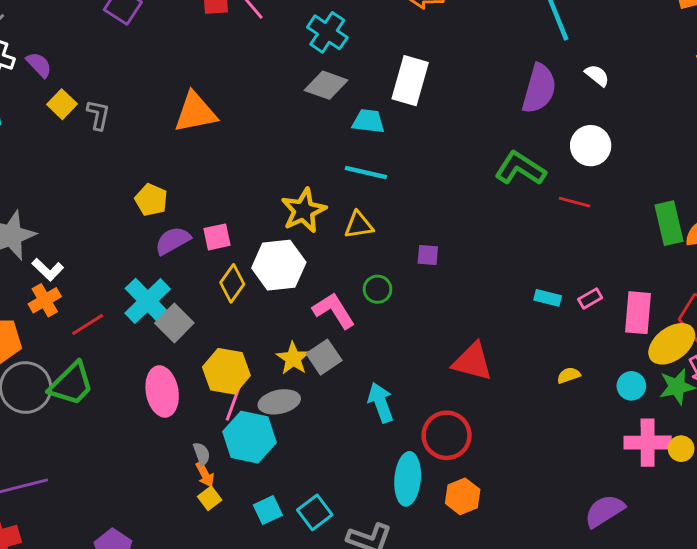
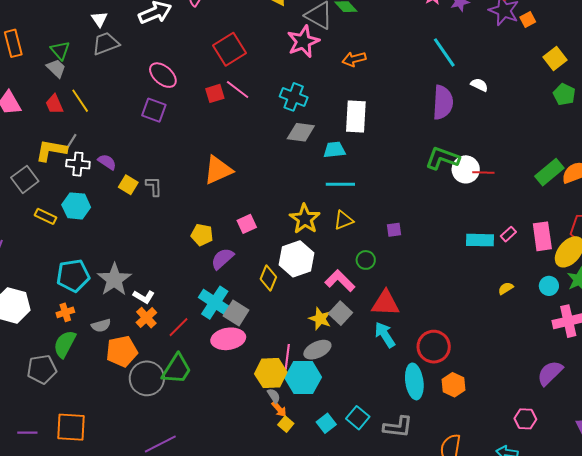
white circle: (591, 146) -> (466, 169), moved
green rectangle: (669, 223) -> (549, 172), turned 76
pink square: (217, 237) -> (247, 224), moved
cyan rectangle: (548, 298) -> (480, 240), size x1.5
red triangle: (472, 362) -> (385, 303), moved
yellow hexagon: (226, 371) -> (271, 373), moved
pink ellipse: (162, 391) -> (228, 339), moved, turned -76

